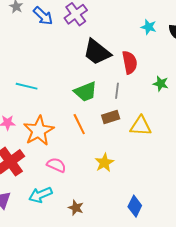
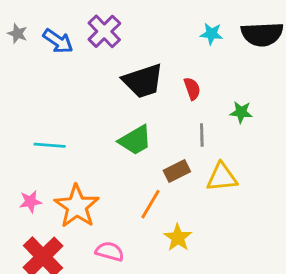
black trapezoid: (97, 52) -> (143, 81), turned -48
red semicircle: (130, 62) -> (192, 89), size x0.7
gray line: (117, 91) -> (202, 135), moved
orange line: (79, 124) -> (151, 204), moved, turned 65

